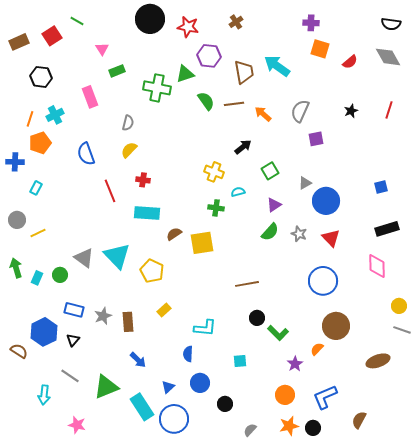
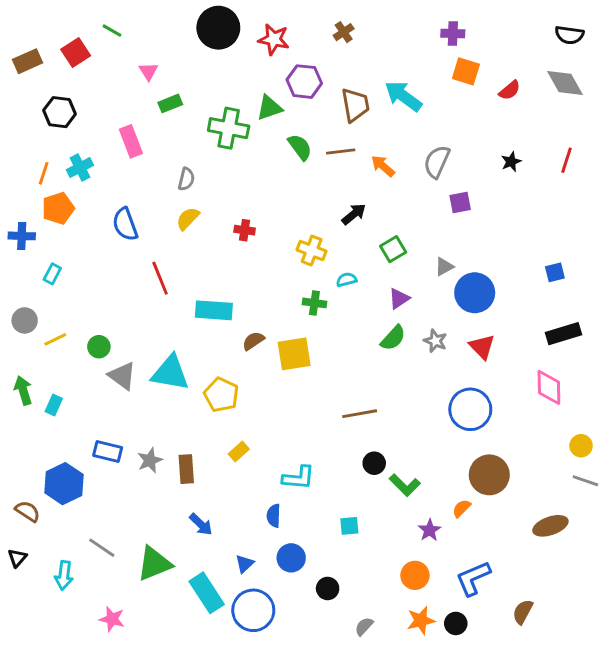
red cross: (143, 180) -> (245, 230), moved
cyan triangle: (117, 256) -> (170, 373), turned -36
green circle: (60, 275) -> (99, 347), moved
black triangle: (73, 340) -> (17, 558), moved

